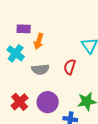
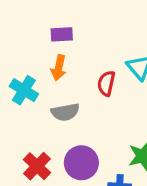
purple rectangle: (24, 29) -> (62, 34), moved
red semicircle: (70, 67) -> (106, 83), moved

